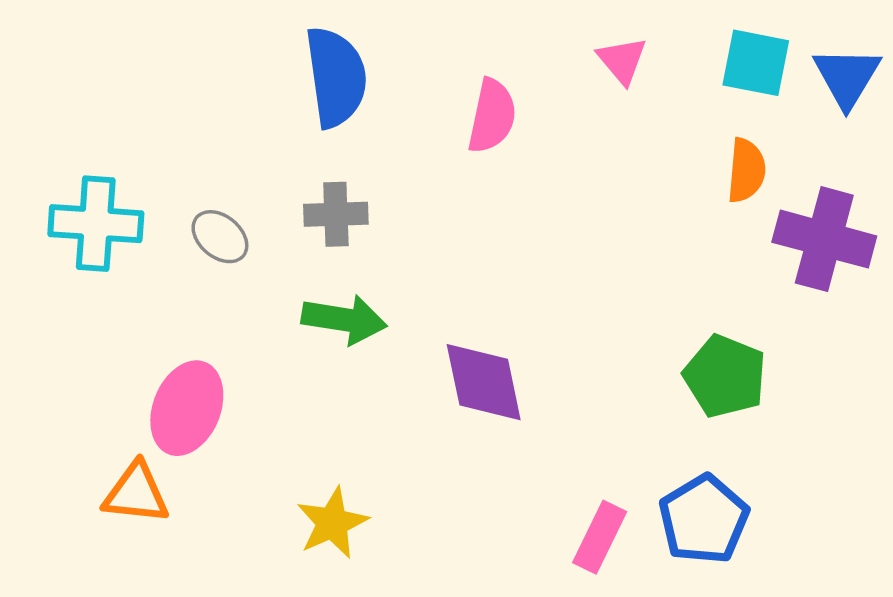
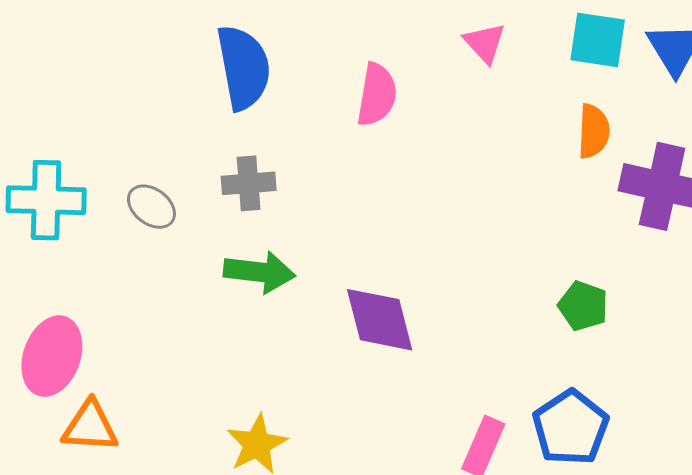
green pentagon: (725, 376) -> (583, 306), size x0.7
pink ellipse: (187, 408) -> (52, 356), moved

